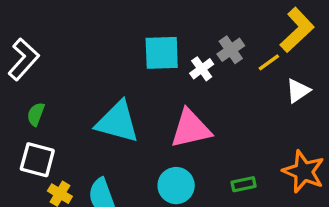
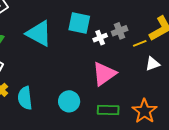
cyan triangle: (118, 122) -> (39, 33), moved
pink triangle: (191, 129) -> (104, 74), moved, turned -36
green rectangle: (244, 184) -> (108, 110), size x1.5

